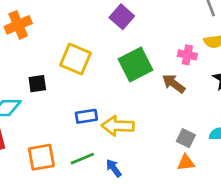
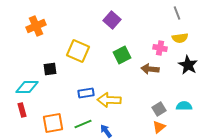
green square: (135, 64) -> (122, 55), size x0.7
brown arrow: (174, 84) -> (150, 69), turned -30
gray square: (186, 138) -> (159, 109), turned 32
orange triangle: (186, 163) -> (159, 127), turned -32

